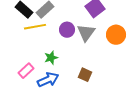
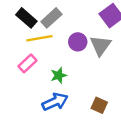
pink rectangle: (26, 71) -> (27, 63), moved
brown square: (85, 75) -> (99, 105), moved

